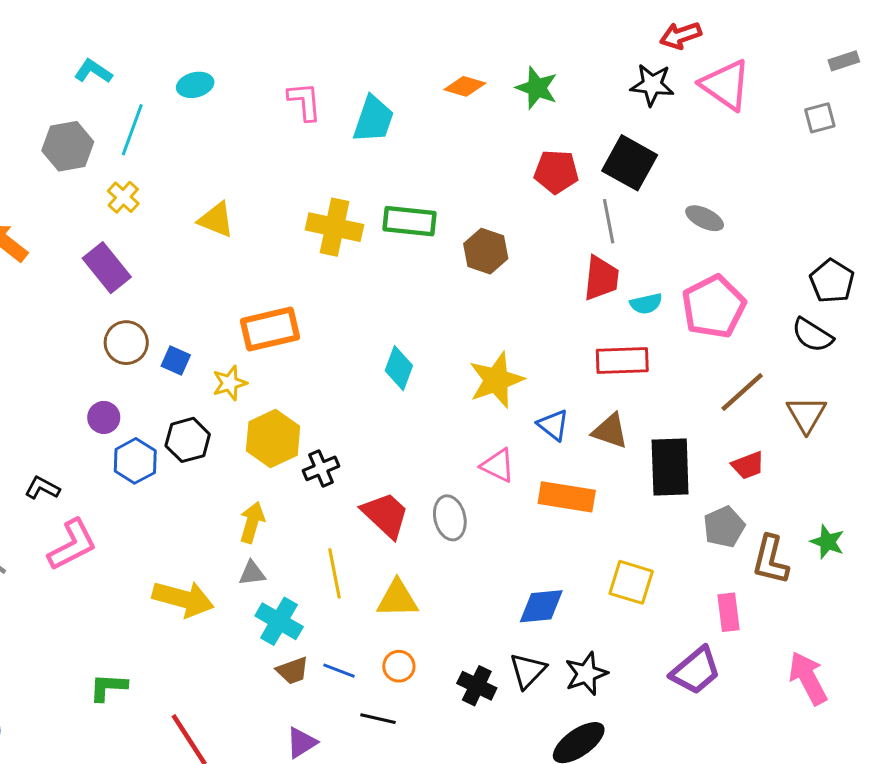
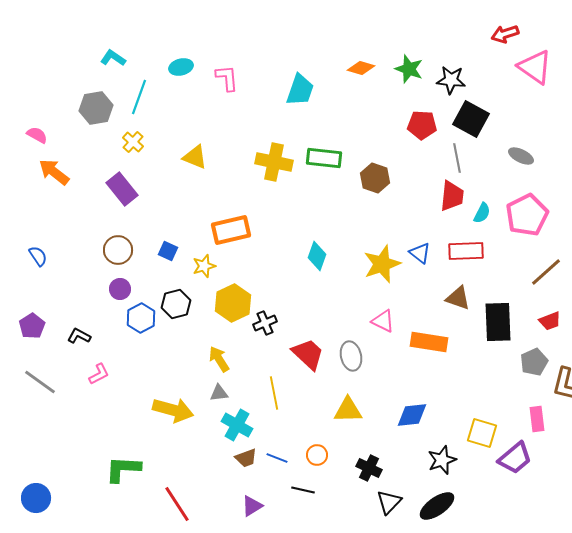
black star: (652, 85) -> (451, 80), moved
pink L-shape: (305, 101) -> (227, 78), moved
cyan semicircle: (646, 304) -> (482, 213), turned -50
brown circle: (126, 343) -> (118, 250), moved
blue triangle: (553, 425) -> (420, 253), moved
yellow arrow: (252, 522) -> (219, 359), turned -48
pink L-shape: (72, 545) -> (99, 374), size x0.6
yellow square: (631, 582) -> (482, 433), moved
yellow triangle: (397, 599) -> (348, 410), moved
black triangle: (528, 671) -> (389, 502), moved
green L-shape: (108, 687) -> (123, 469), size x1.4

